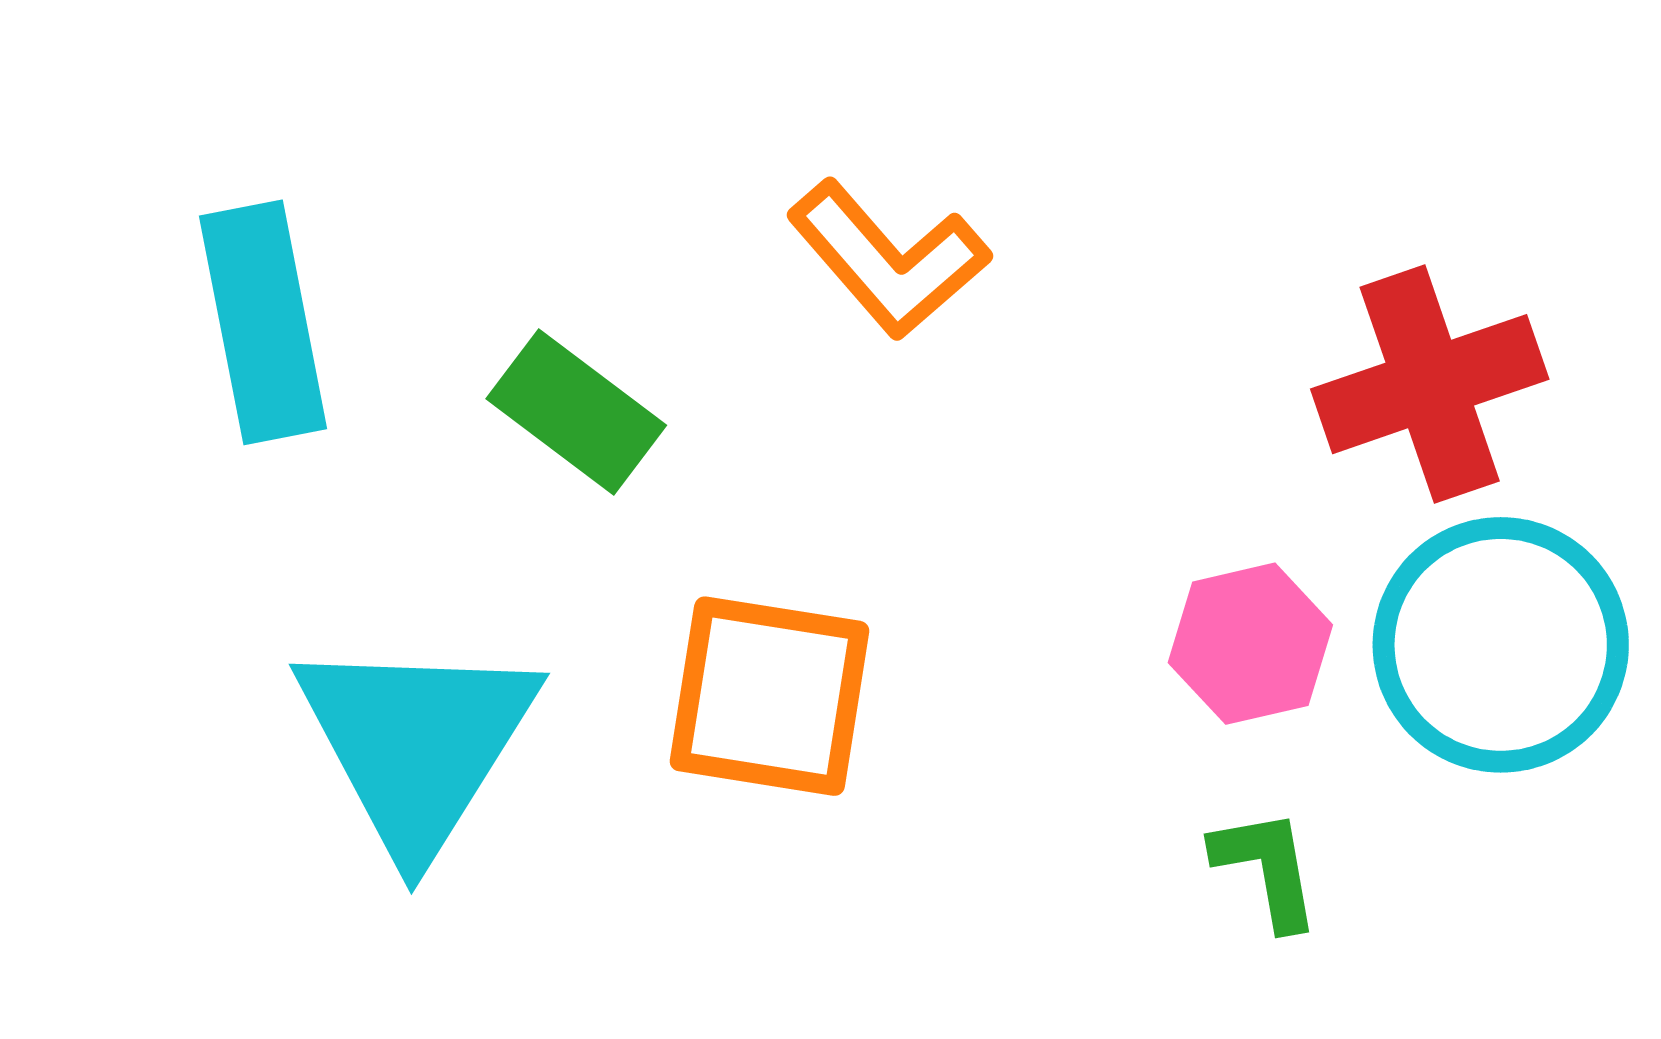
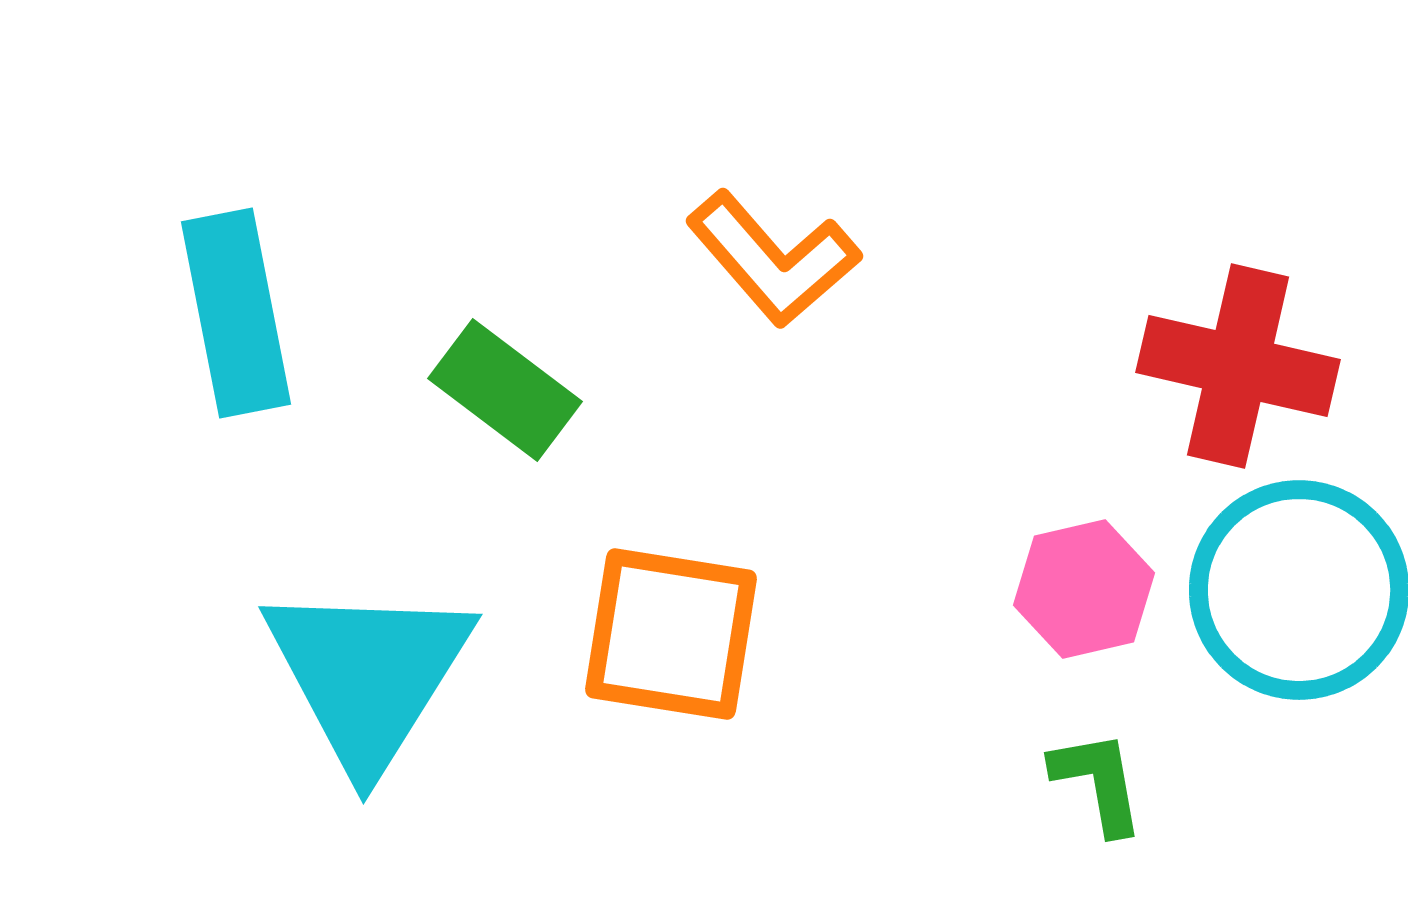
red cross: (1430, 384) -> (1238, 366), turned 32

